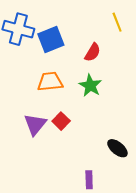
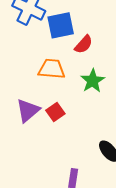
red semicircle: (93, 52) -> (84, 44), moved

